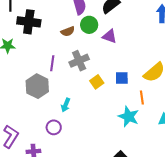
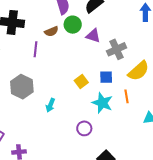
gray cross: (79, 61) -> (116, 49), moved
purple line: (52, 63) -> (36, 49), moved
cyan star: (129, 117) -> (102, 103), moved
purple circle: (54, 127) -> (84, 128), moved

